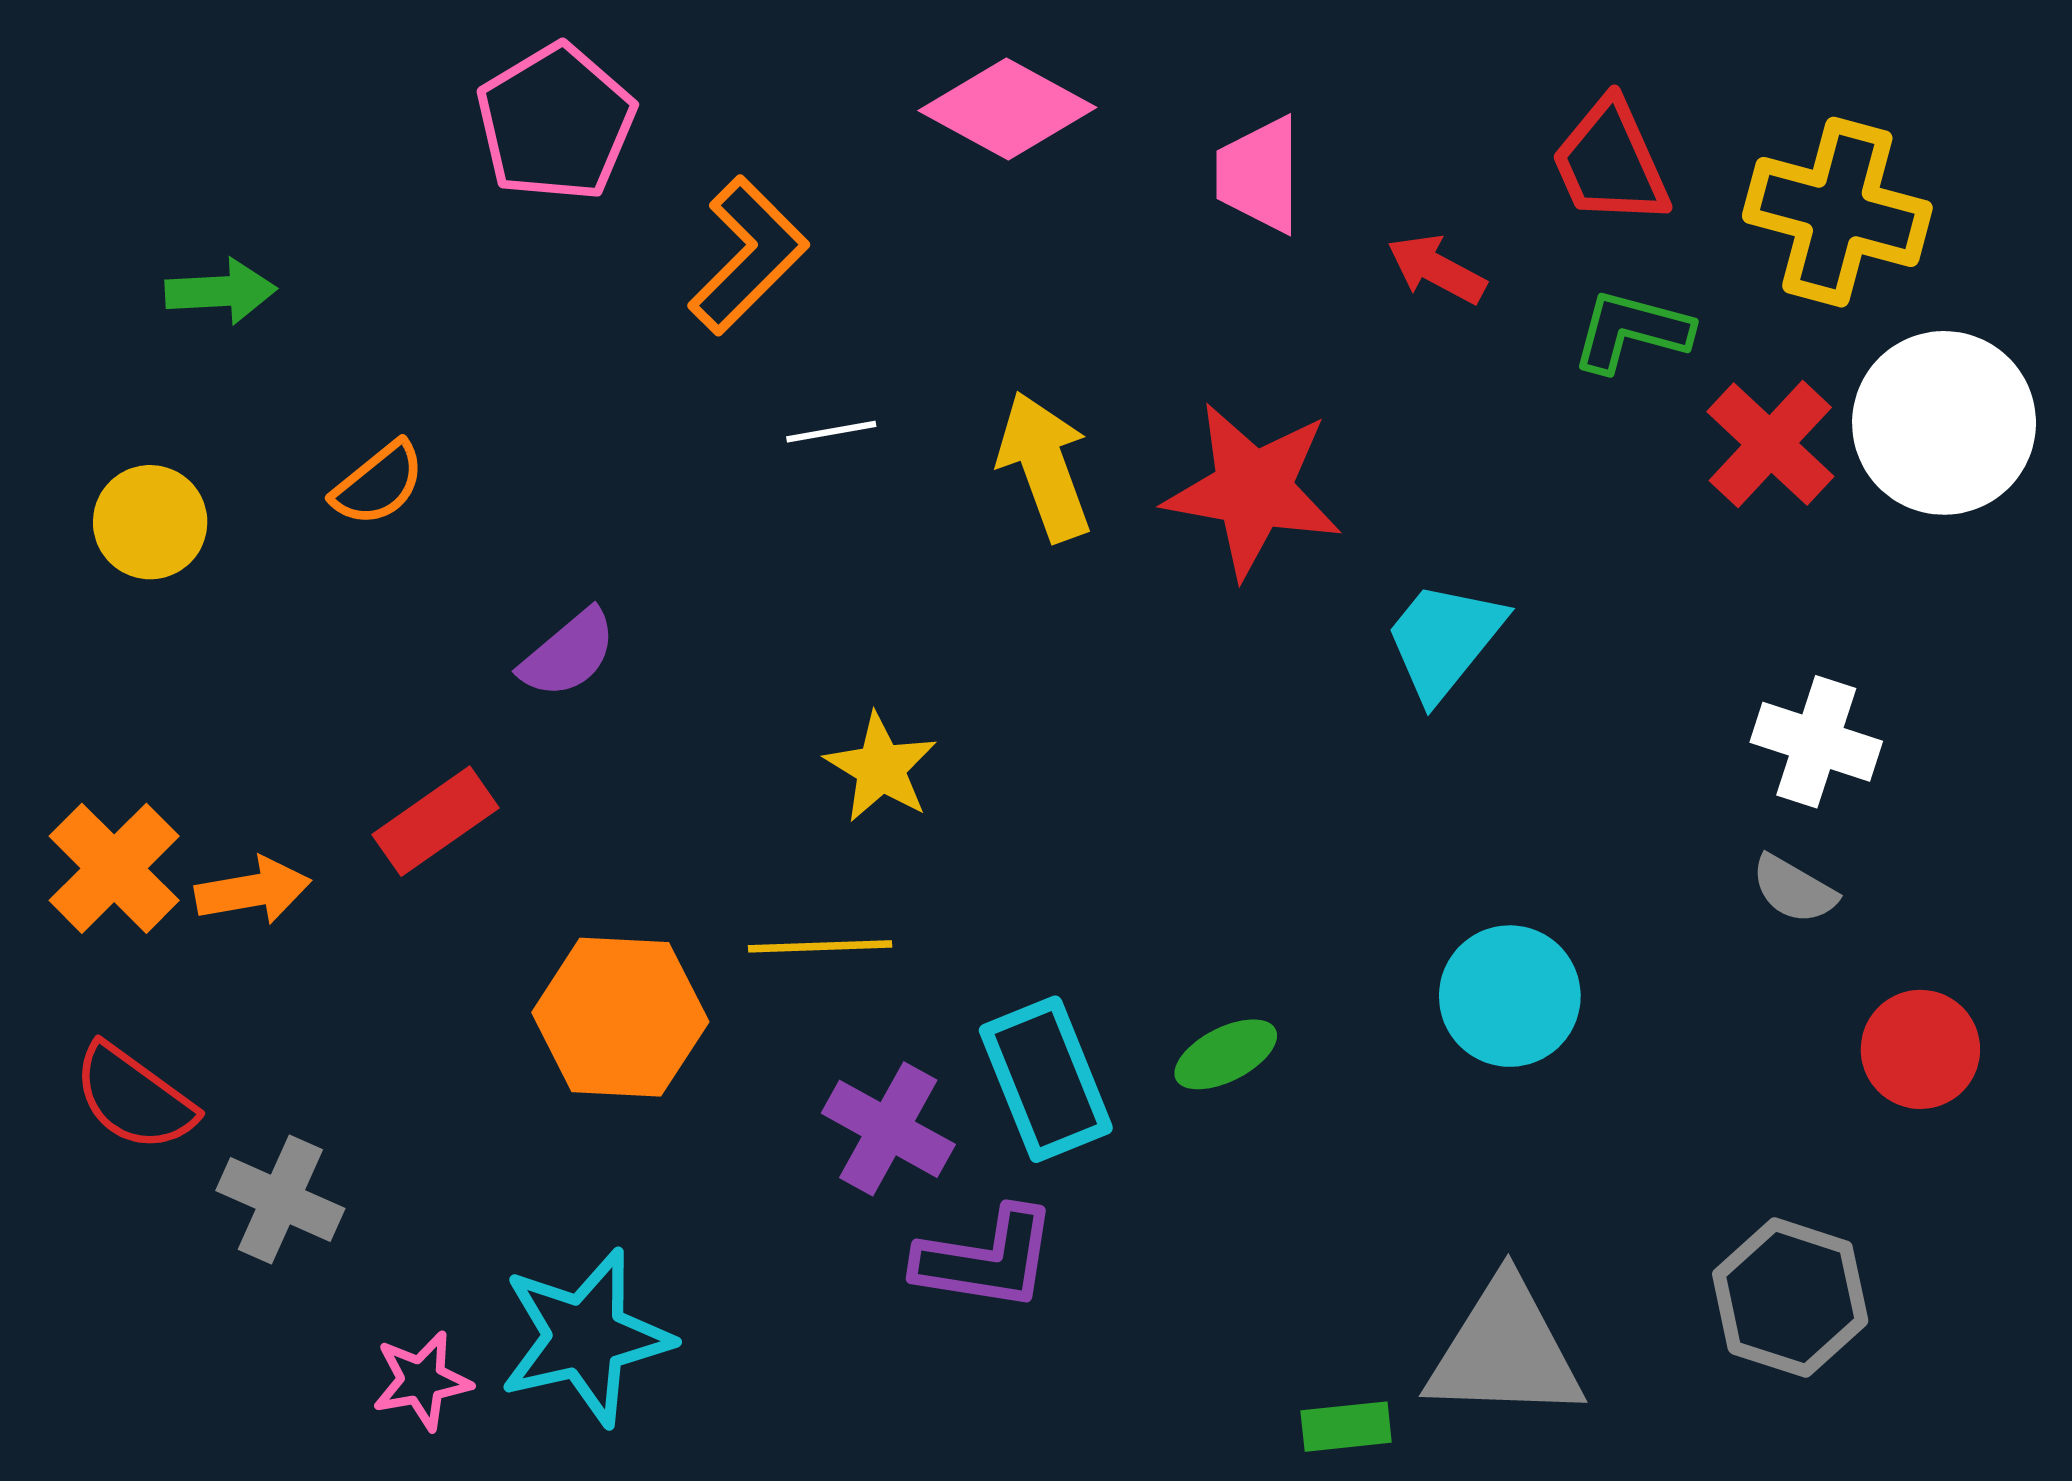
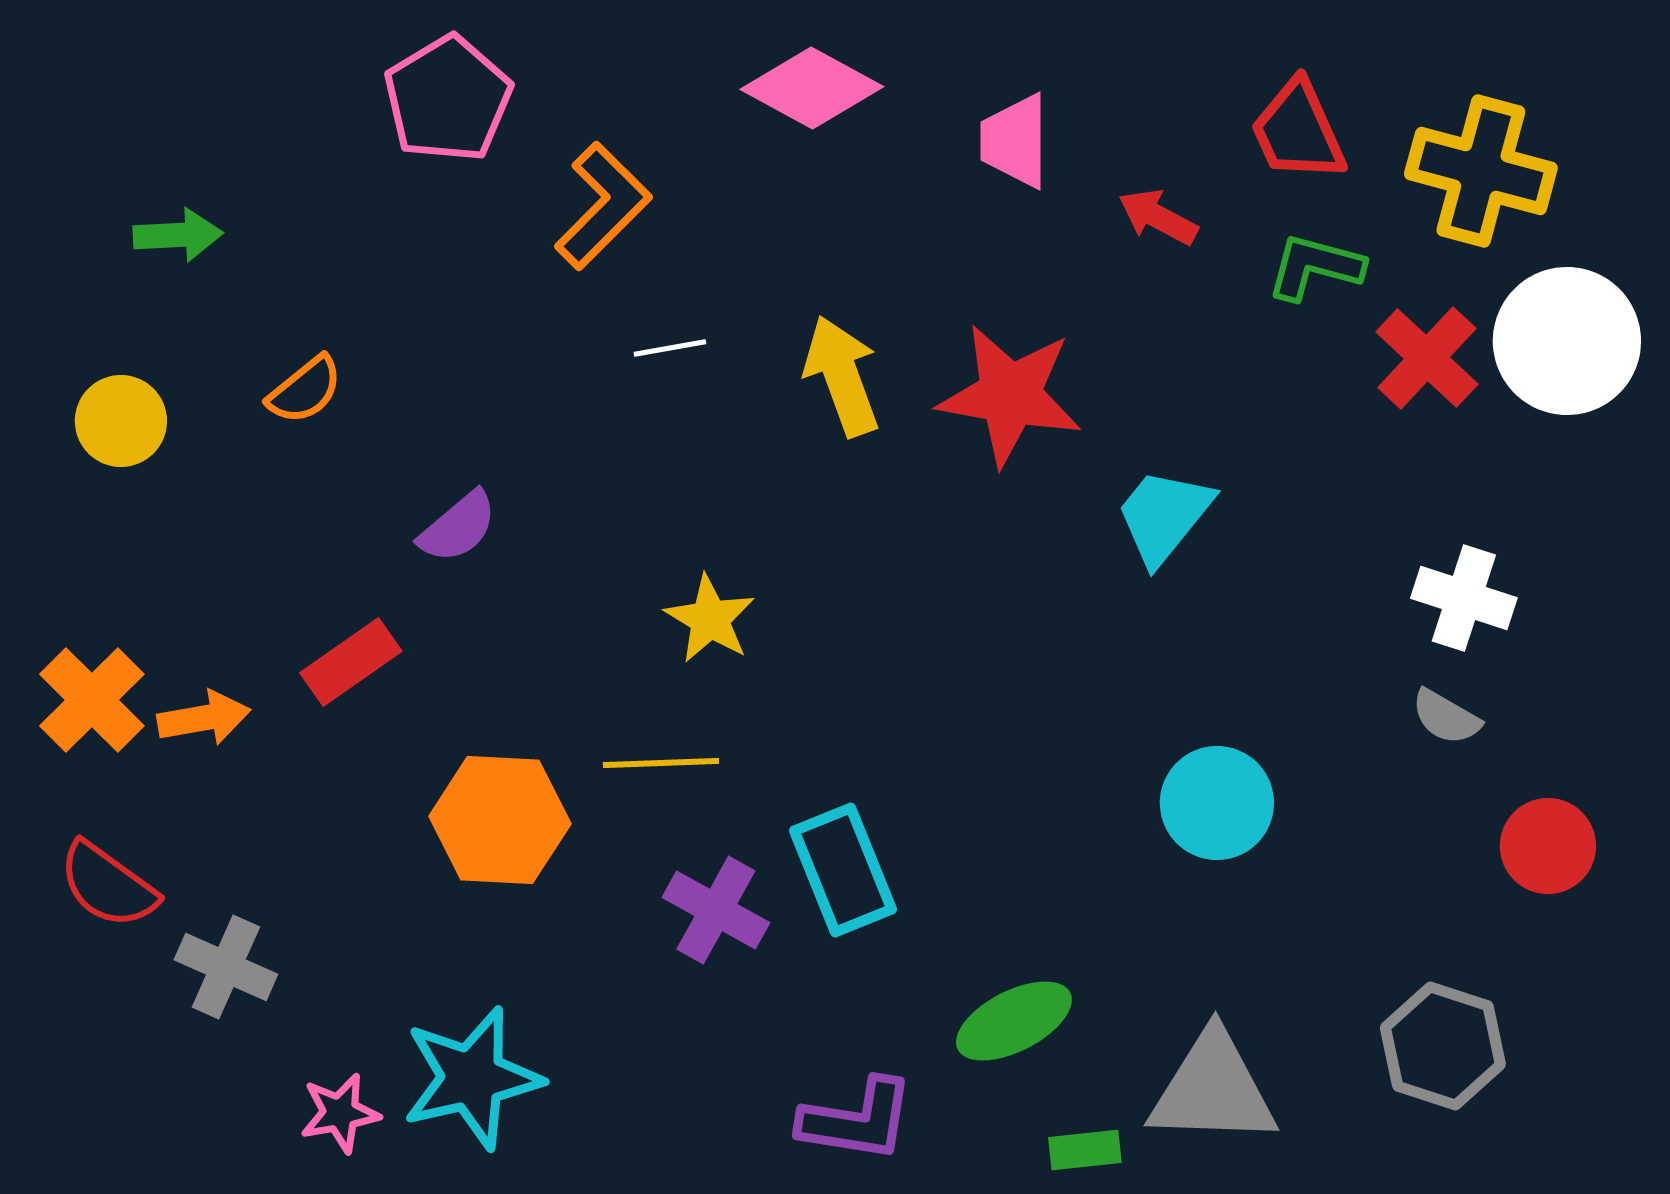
green ellipse: (1226, 1054) -> (1014, 1021), moved, size x1.4
purple L-shape: (986, 1259) -> (857, 1120), moved

